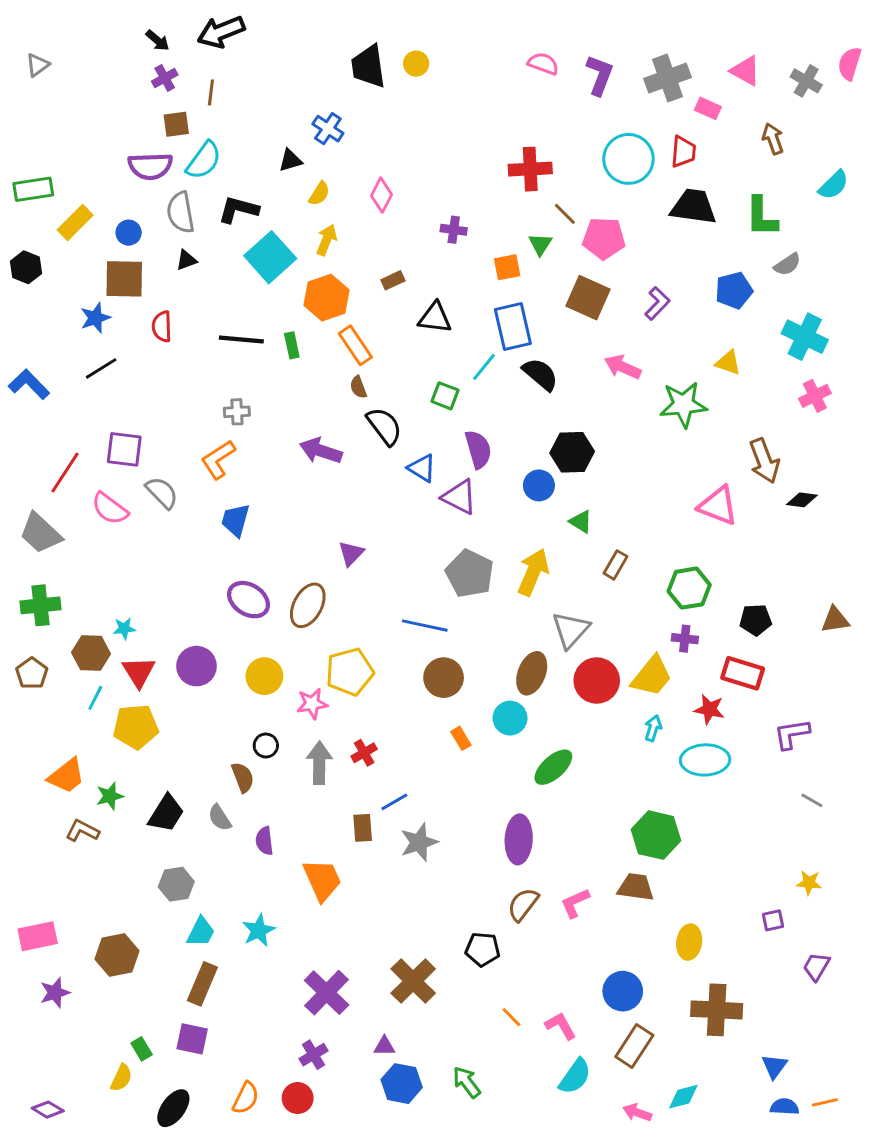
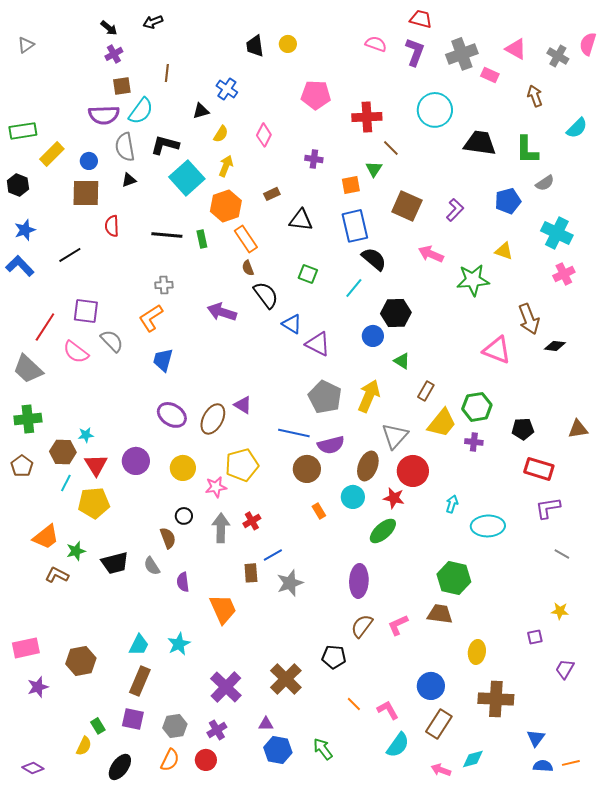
black arrow: (221, 32) -> (153, 22), size x0.6
black trapezoid: (368, 66) -> (255, 46), size x0.7
brown line: (211, 92) -> (167, 73), moved
red trapezoid: (683, 152) -> (421, 19), moved, turned -80
pink pentagon: (604, 238) -> (316, 95), moved
blue star: (95, 318) -> (25, 230), moved
cyan line: (484, 367) -> (354, 288), moved
purple semicircle: (478, 449) -> (331, 445), moved, turned 92
purple triangle: (351, 553) -> (243, 405), moved, turned -42
red rectangle: (743, 673) -> (539, 469), moved
yellow trapezoid: (652, 676) -> (442, 423), moved
red star: (709, 709) -> (394, 498), moved
black trapezoid: (166, 813) -> (115, 563), turned 44
gray hexagon: (176, 884) -> (175, 726), moved

